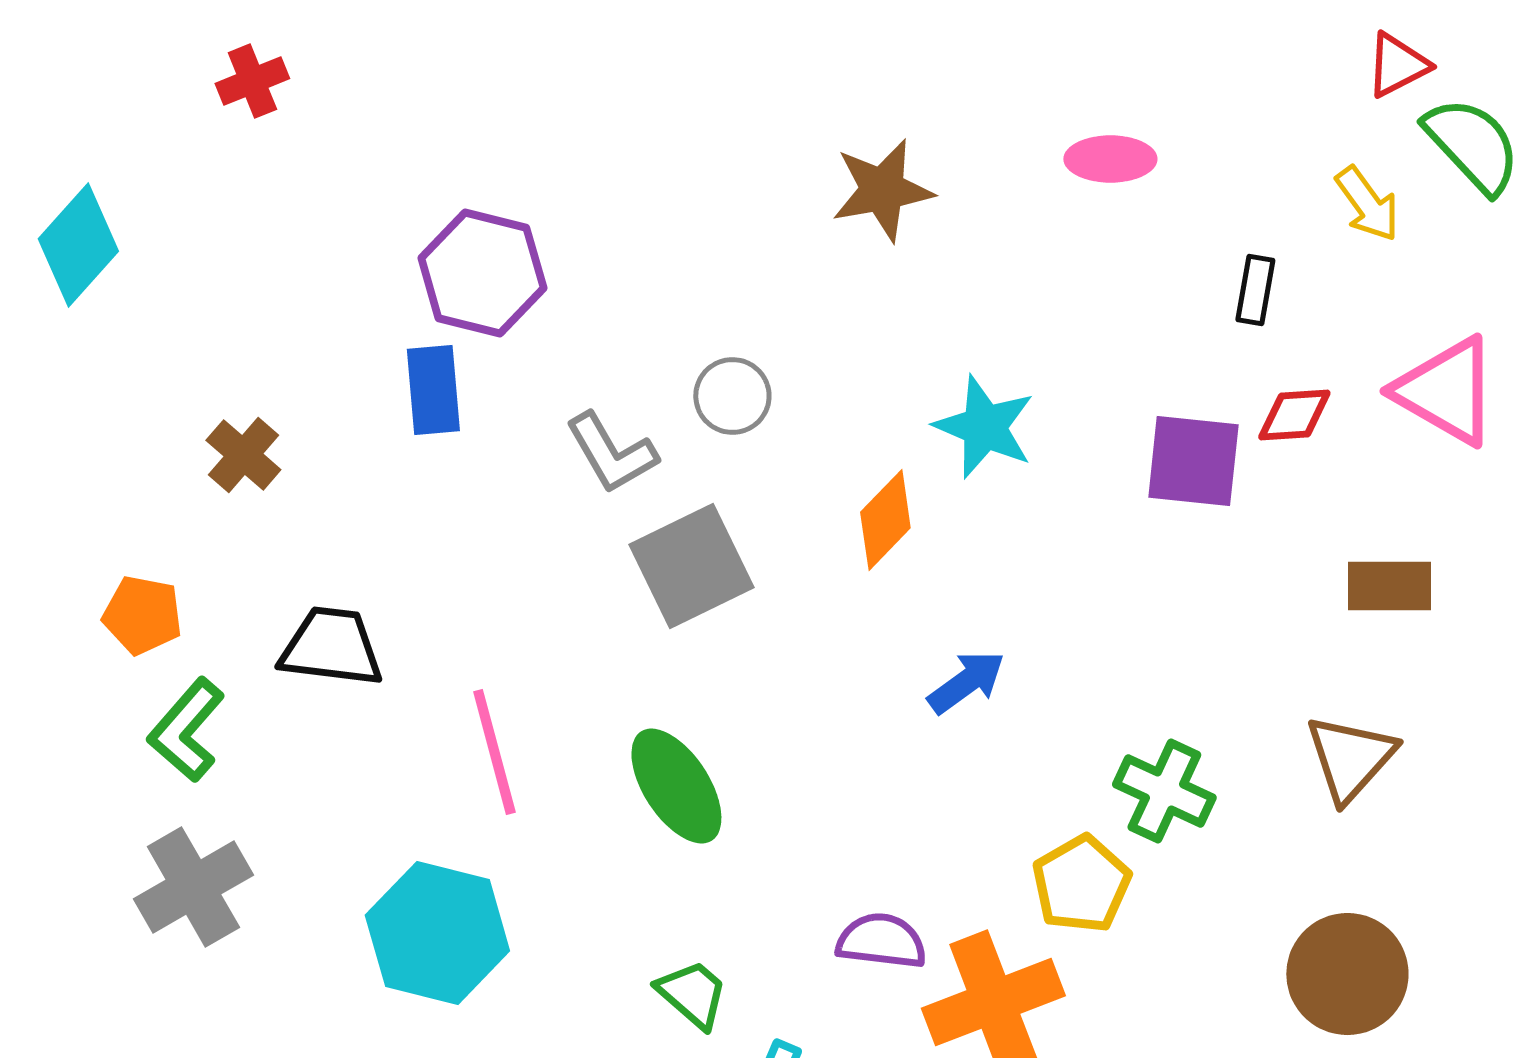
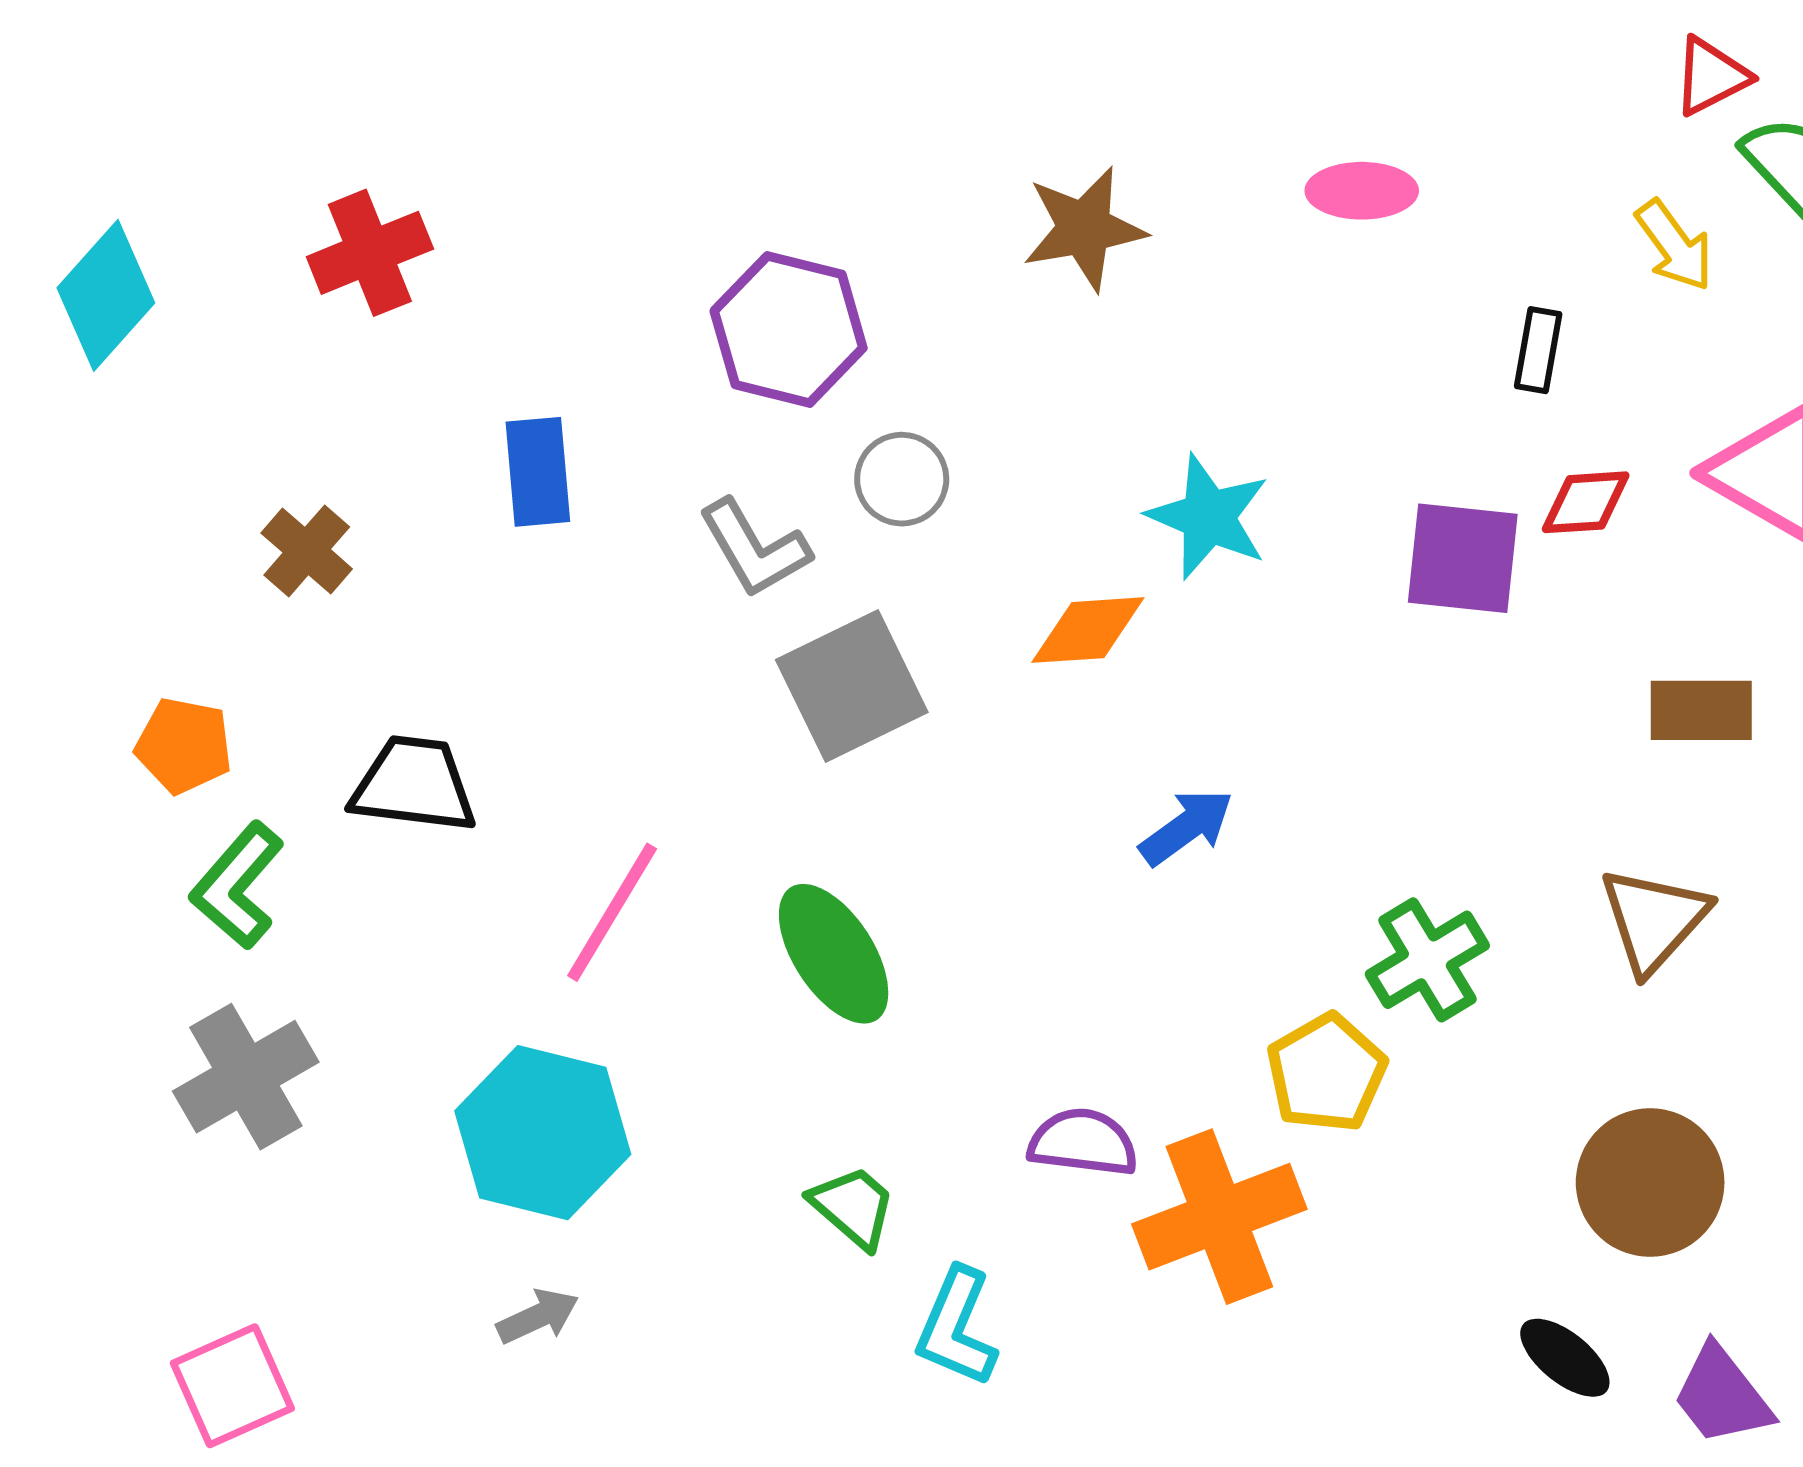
red cross: (252, 81) -> (370, 253), moved, size x1.4
purple hexagon: (482, 273) -> (789, 329), moved
orange diamond: (885, 520) -> (1088, 630), turned 42
pink line: (494, 752) -> (612, 912), turned 46
green cross: (1164, 791) -> (1427, 960), turned 34

